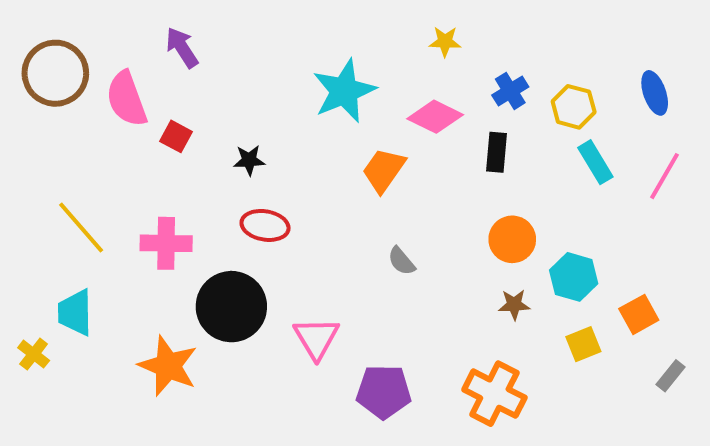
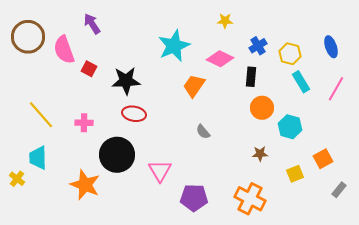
black star: (249, 160) -> (126, 81), size x1.8
orange circle: (512, 239) -> (262, 108), moved
pink cross: (166, 243) -> (84, 123), size x0.7
cyan hexagon: (574, 277) -> (290, 127), moved

